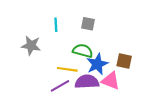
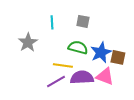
gray star: (31, 46) -> (28, 42), turned 30
blue star: (97, 64) -> (101, 52), moved

